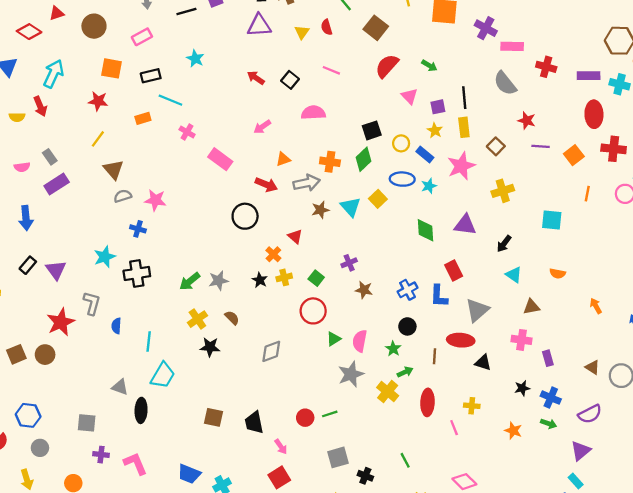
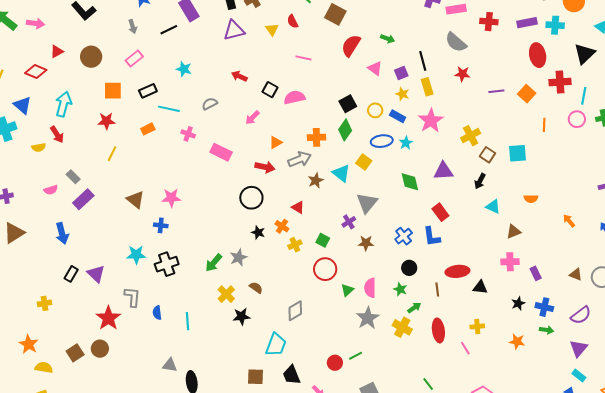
black square: (290, 80) -> (270, 90), moved
red star: (527, 120) -> (462, 74), moved
brown square: (496, 146) -> (488, 155), moved
brown triangle: (113, 170) -> (135, 200), moved
gray semicircle: (123, 196) -> (210, 104), moved
cyan star: (105, 257) -> (136, 255), turned 30
black star: (260, 280) -> (258, 232), moved
gray triangle: (477, 310) -> (367, 203), moved
cyan trapezoid: (163, 375) -> (276, 345), moved

